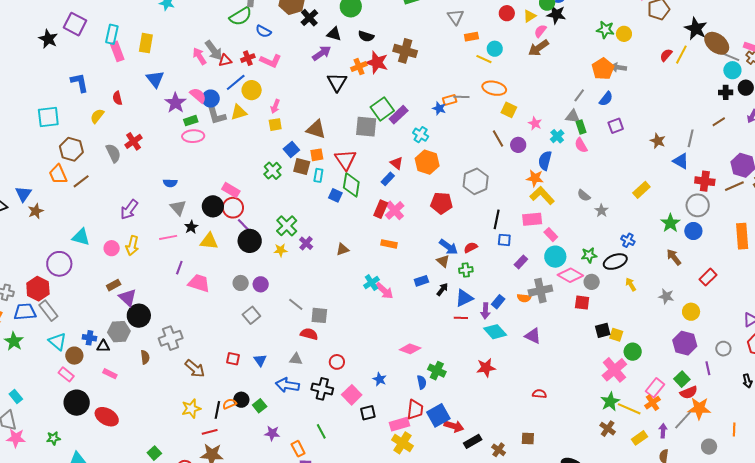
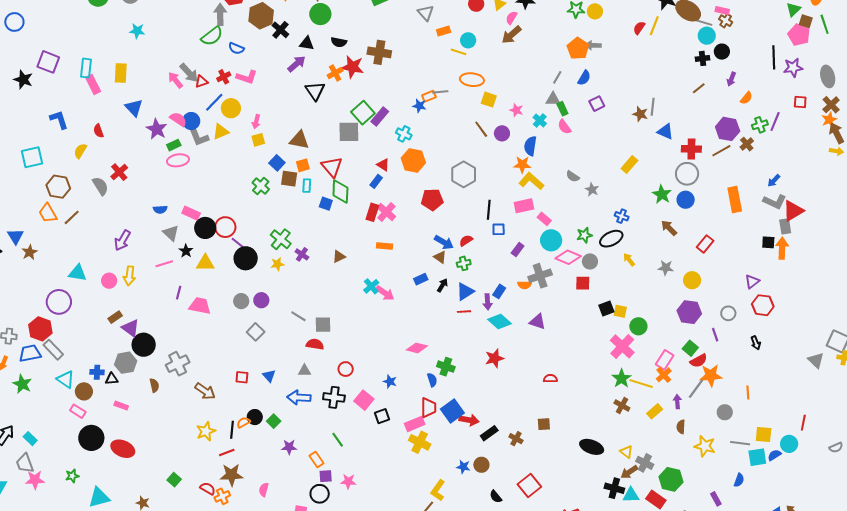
gray line: (691, 138) -> (653, 107), moved
pink rectangle: (231, 190) -> (191, 213), moved

